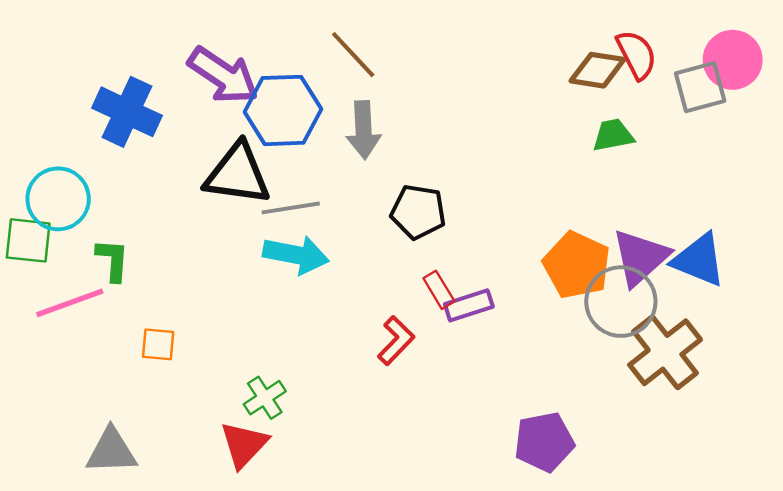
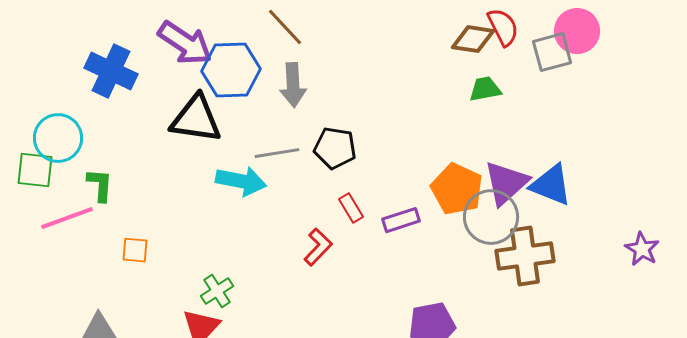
gray line: (291, 208) -> (277, 153), moved
purple rectangle: (469, 305) -> (401, 220), moved
brown cross: (665, 352) -> (525, 256), turned 30

